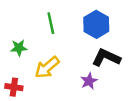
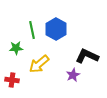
green line: (51, 23) -> (32, 30), moved
blue hexagon: (96, 24) -> (56, 29), moved

